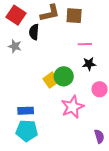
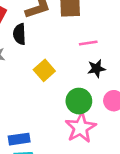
green circle: (64, 76) -> (79, 101), moved
yellow square: (51, 80) -> (44, 70), moved

